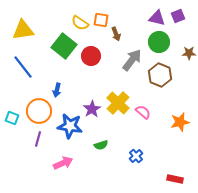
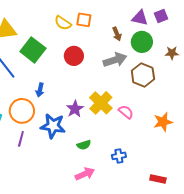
brown arrow: (116, 34) -> (117, 34), moved
green square: (64, 46) -> (33, 50), moved
gray arrow: (132, 60) -> (115, 60), turned 35
blue cross: (136, 156) -> (119, 156), turned 32
pink arrow: (63, 163) -> (85, 174), moved

